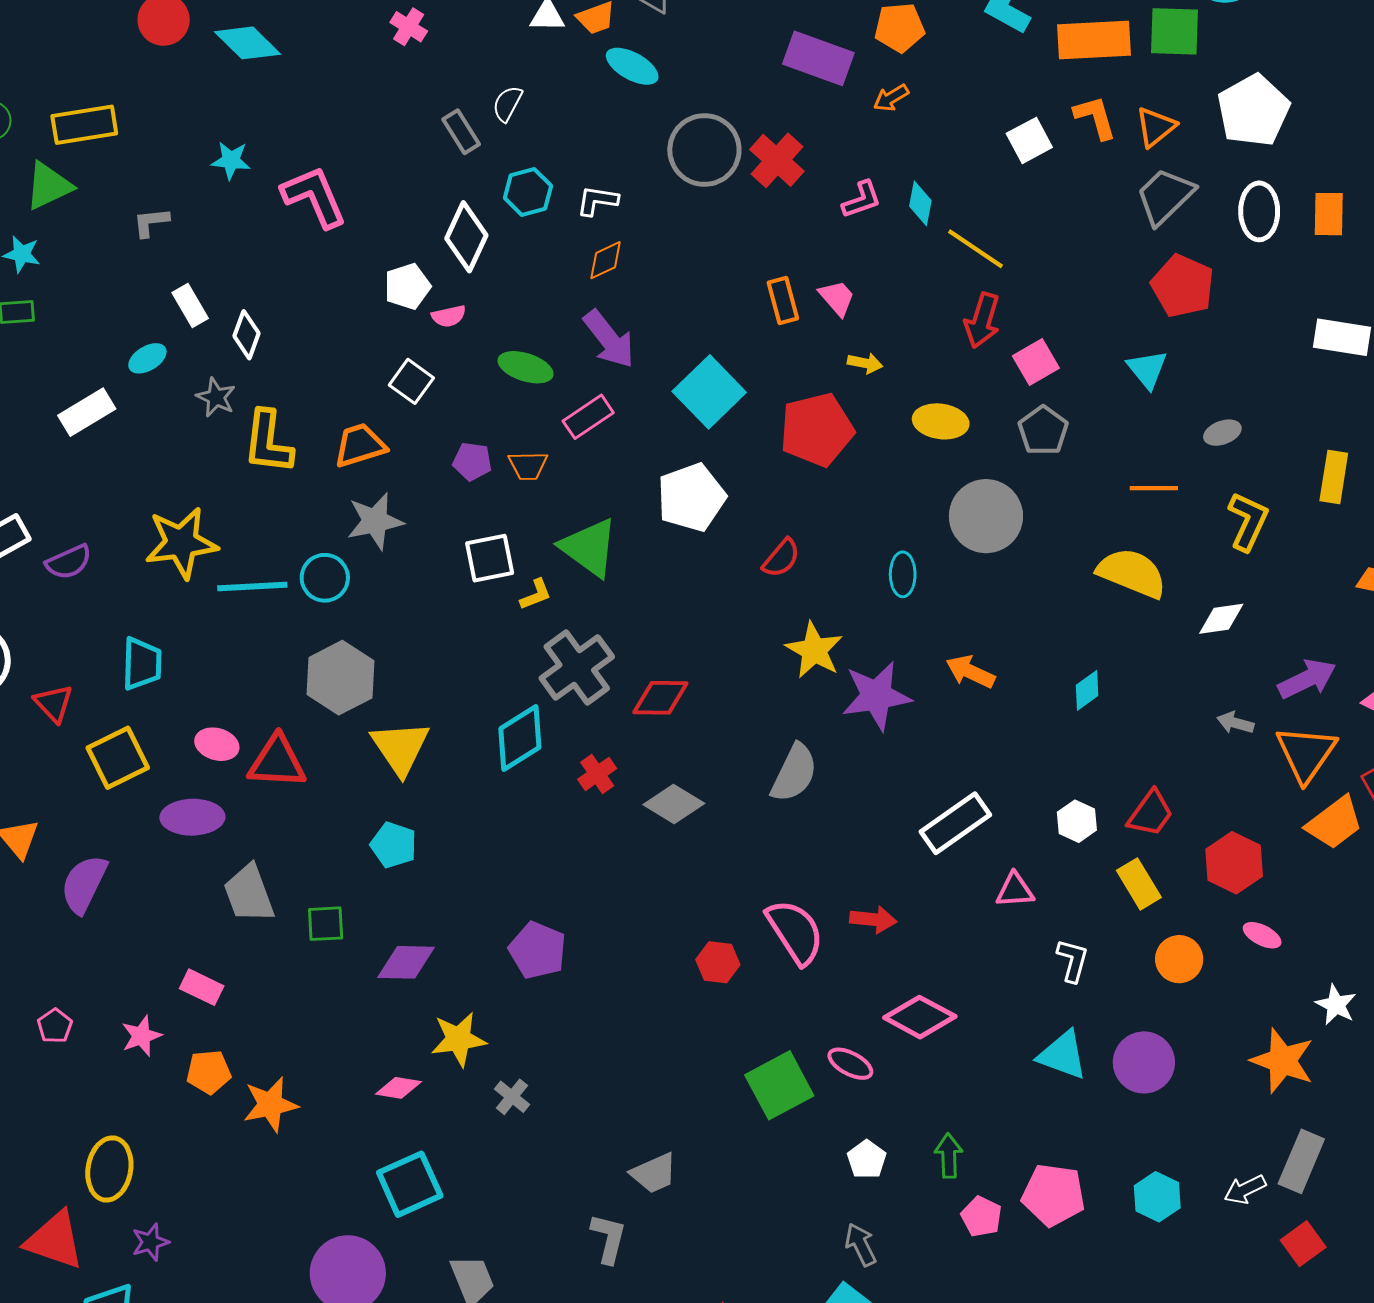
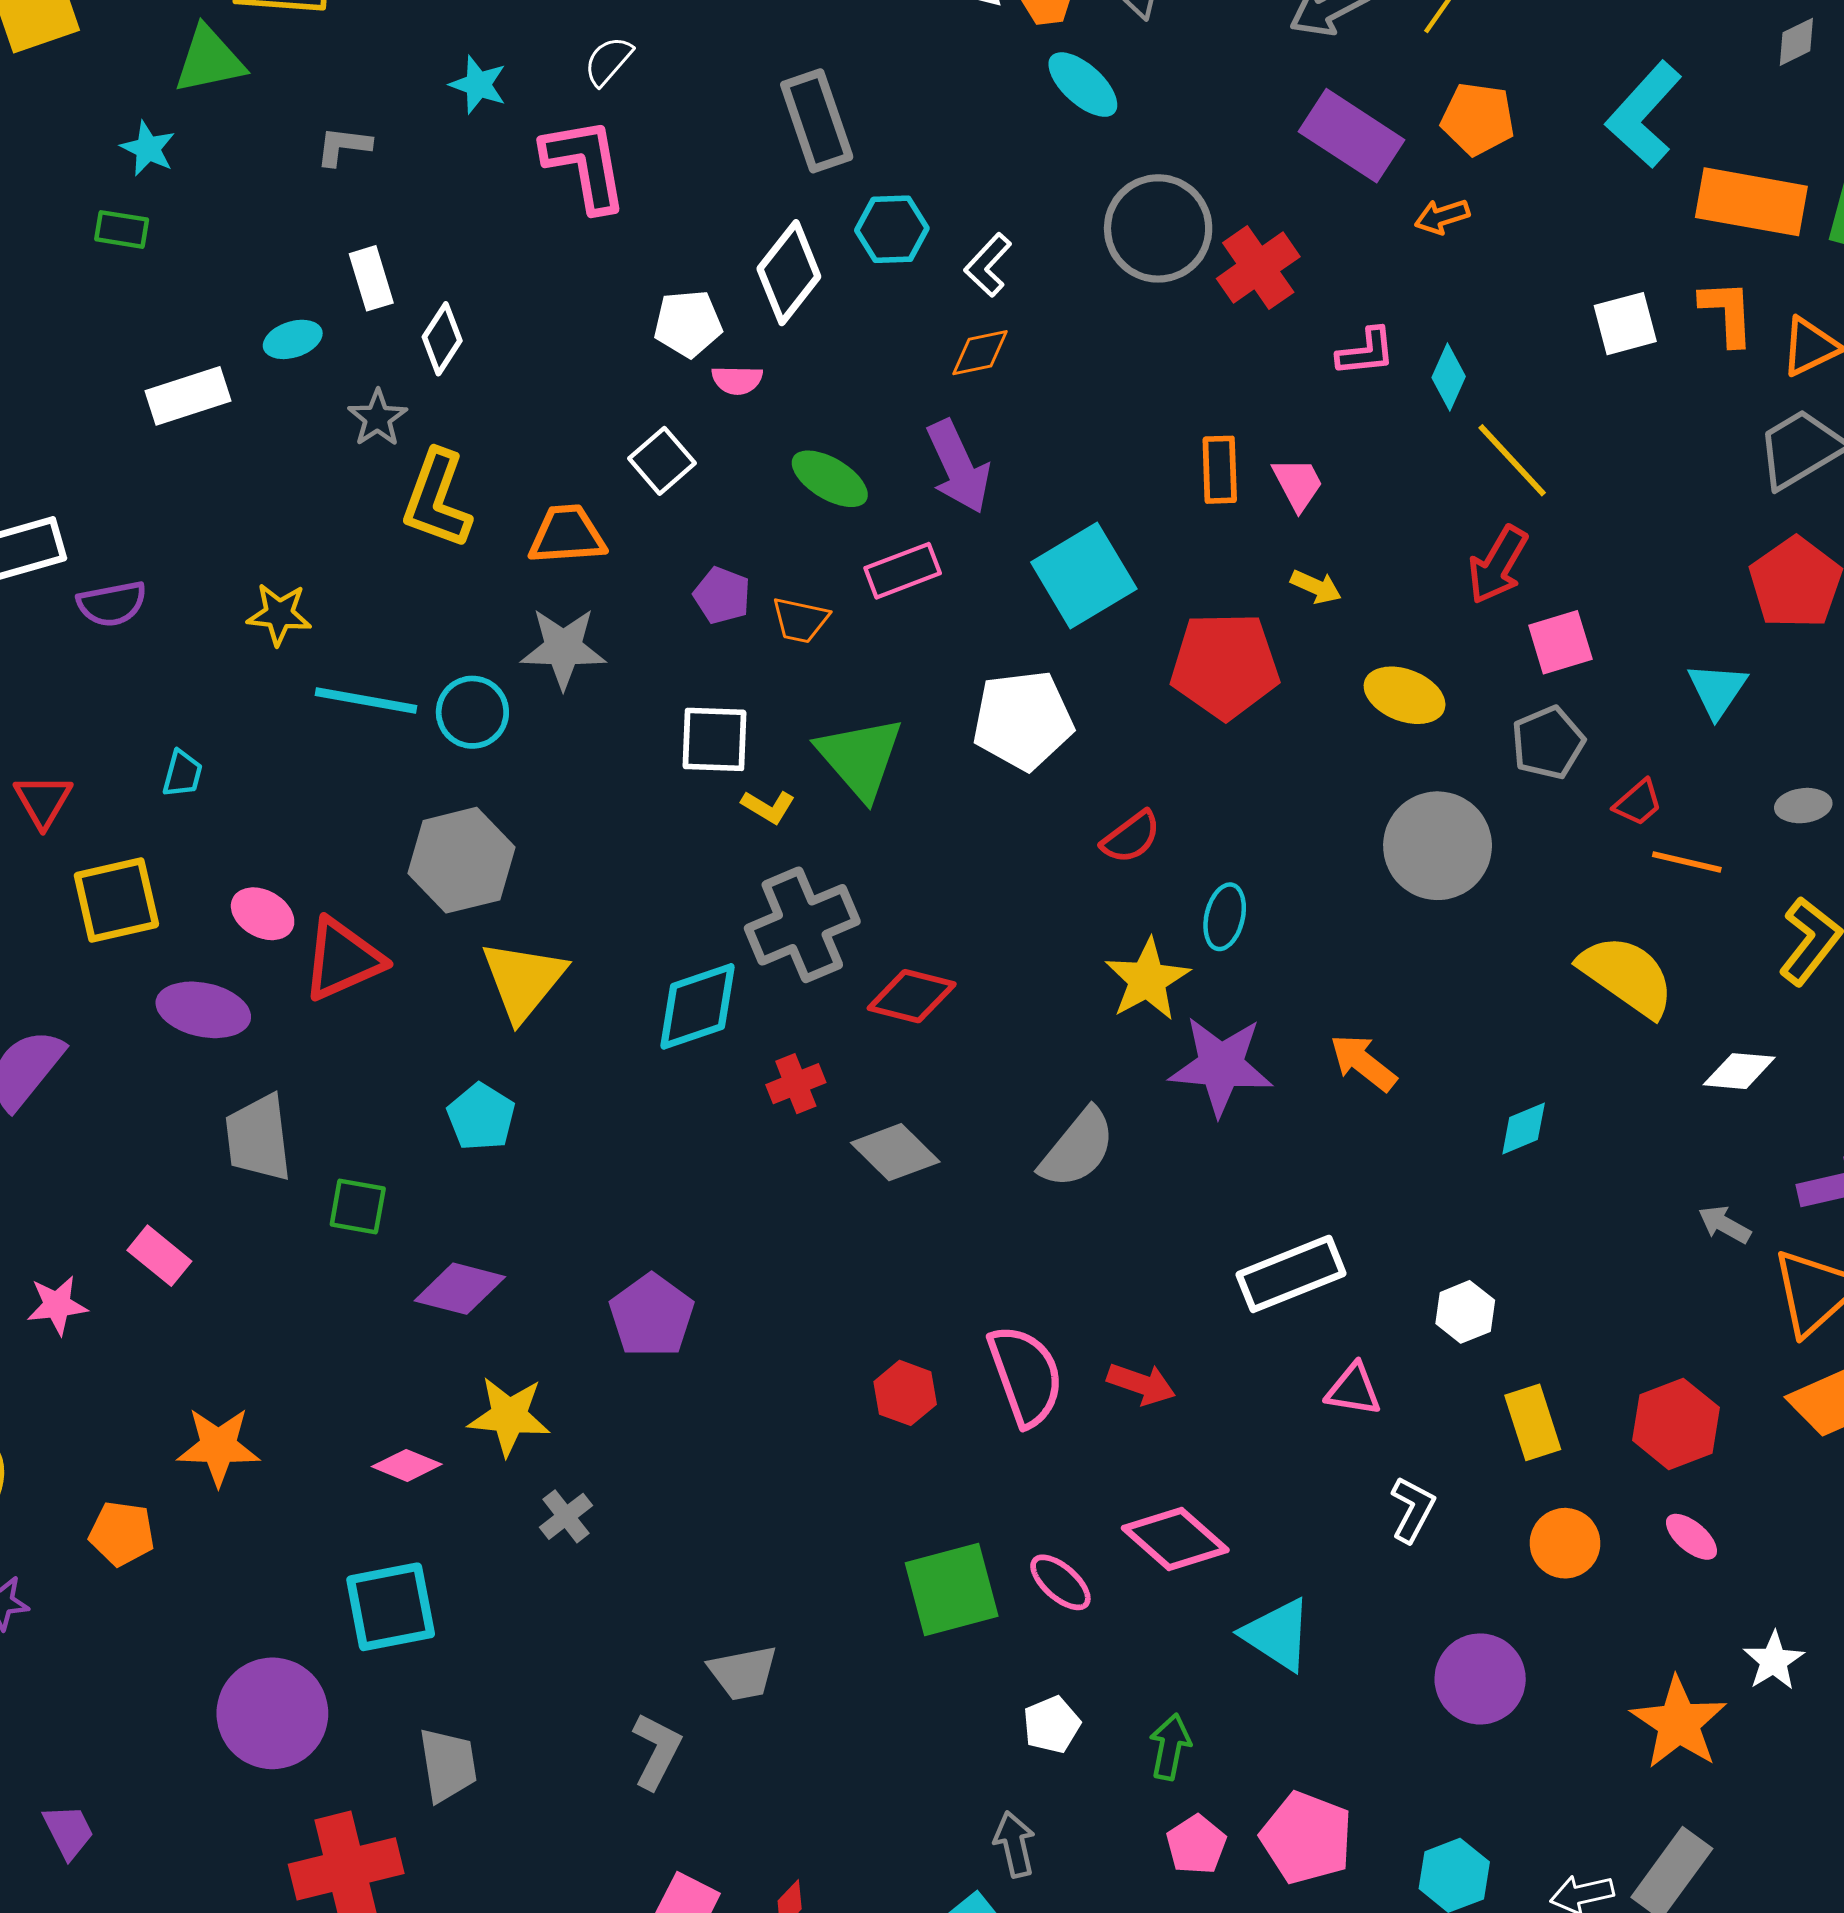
white semicircle: (507, 104) -> (608, 61), moved
gray rectangle: (461, 132) -> (817, 121), size x1.5
white L-shape: (597, 201) -> (988, 265), turned -69
yellow star: (181, 543) -> (279, 614), size x0.6
cyan ellipse: (903, 574) -> (1225, 917), moved
yellow L-shape: (536, 594) -> (768, 807), turned 39
cyan trapezoid: (142, 664) -> (182, 774), size x0.6
red triangle: (277, 762) -> (343, 959), turned -40
red trapezoid: (1150, 813) -> (1638, 803), moved, size x0.7
cyan triangle: (1063, 1055) -> (1277, 1634), moved
orange pentagon: (209, 1072) -> (122, 1533), moved

